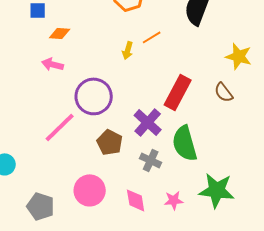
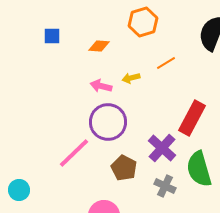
orange diamond: (60, 33) -> (99, 46), moved
yellow arrow: (128, 50) -> (131, 78), moved, turned 60
pink arrow: (53, 64) -> (101, 86), moved

